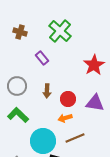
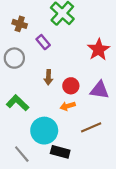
brown cross: (20, 32) -> (20, 24), moved
gray circle: (17, 86) -> (14, 58), moved
brown line: (75, 138) -> (91, 127), moved

